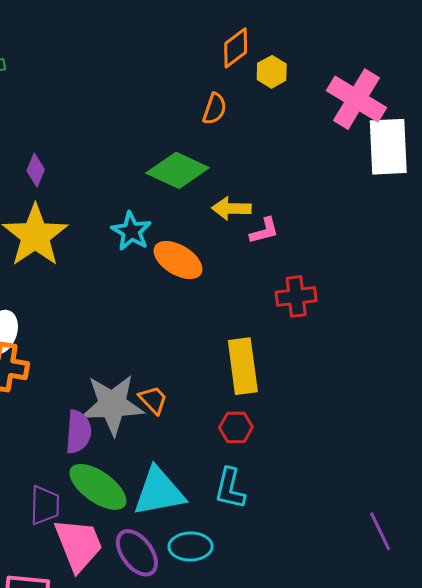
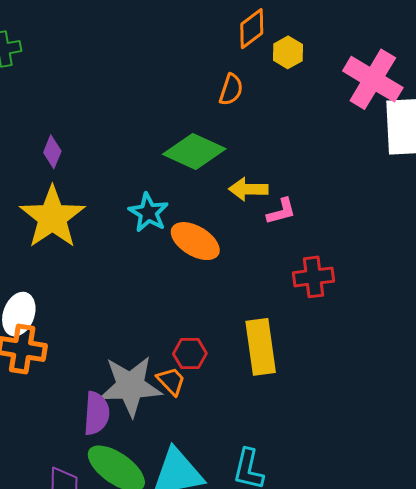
red hexagon: (236, 427) -> (190, 354), moved

